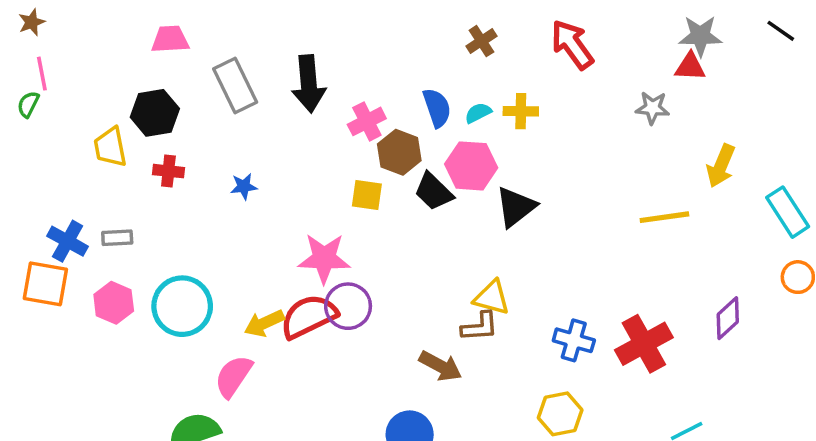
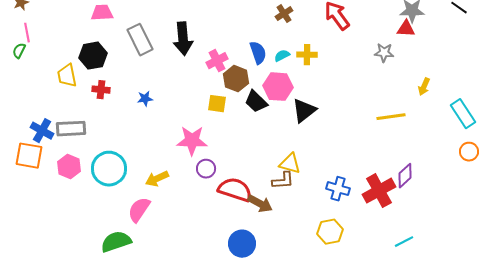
yellow arrow: (721, 166) -> (424, 87), size x0.7
gray rectangle: (117, 238) -> (71, 129), size x1.6
purple circle: (348, 306) -> (206, 169), size x0.7
red semicircle: (309, 316) -> (235, 190), moved, turned 44
purple diamond: (728, 318) -> (405, 176), moved

